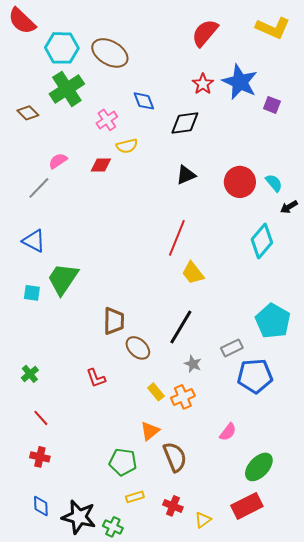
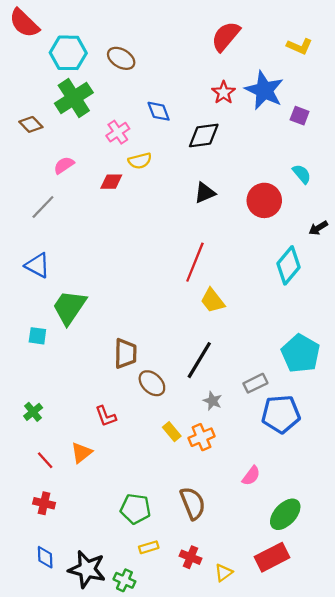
yellow L-shape: (273, 28) -> (300, 46), moved, size x0.7
brown ellipse: (110, 53) -> (121, 58), size x0.7
pink semicircle: (58, 161) -> (64, 165), moved
cyan semicircle: (274, 183) -> (302, 174), moved
cyan square: (32, 293) -> (37, 336), moved
orange triangle: (150, 431) -> (81, 453), moved

